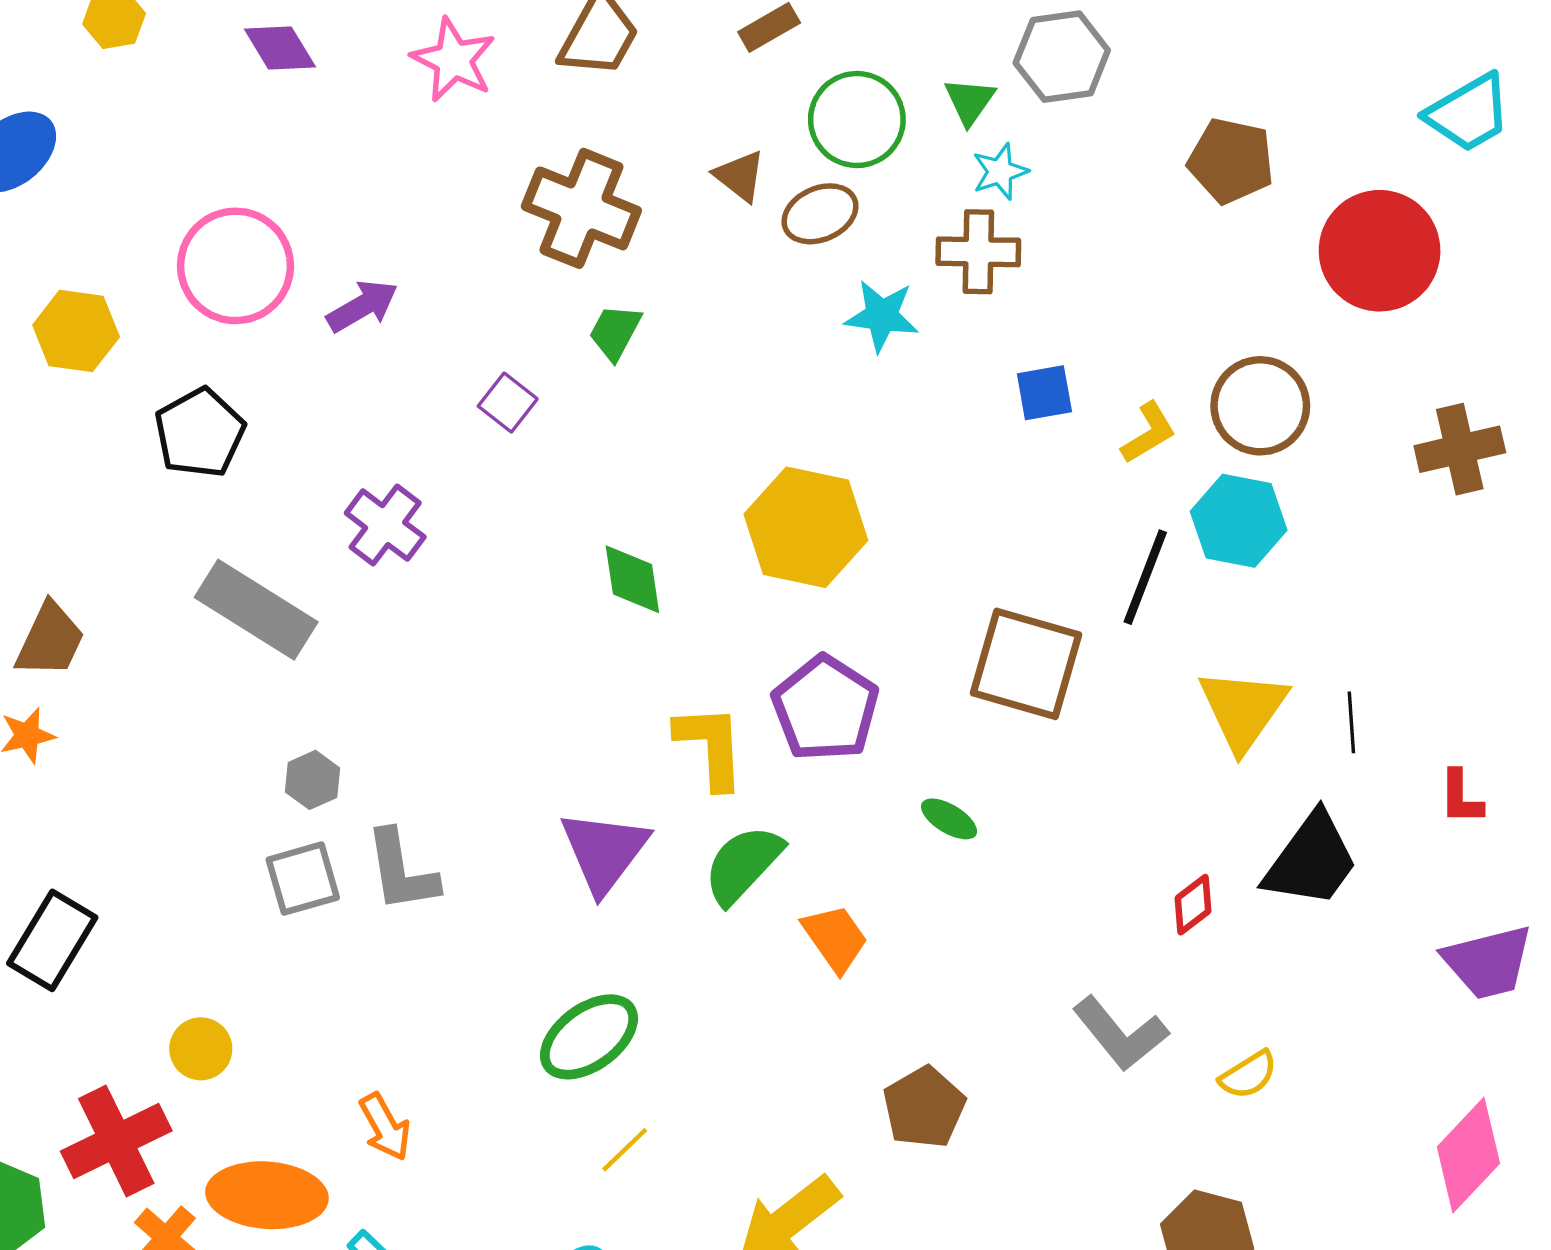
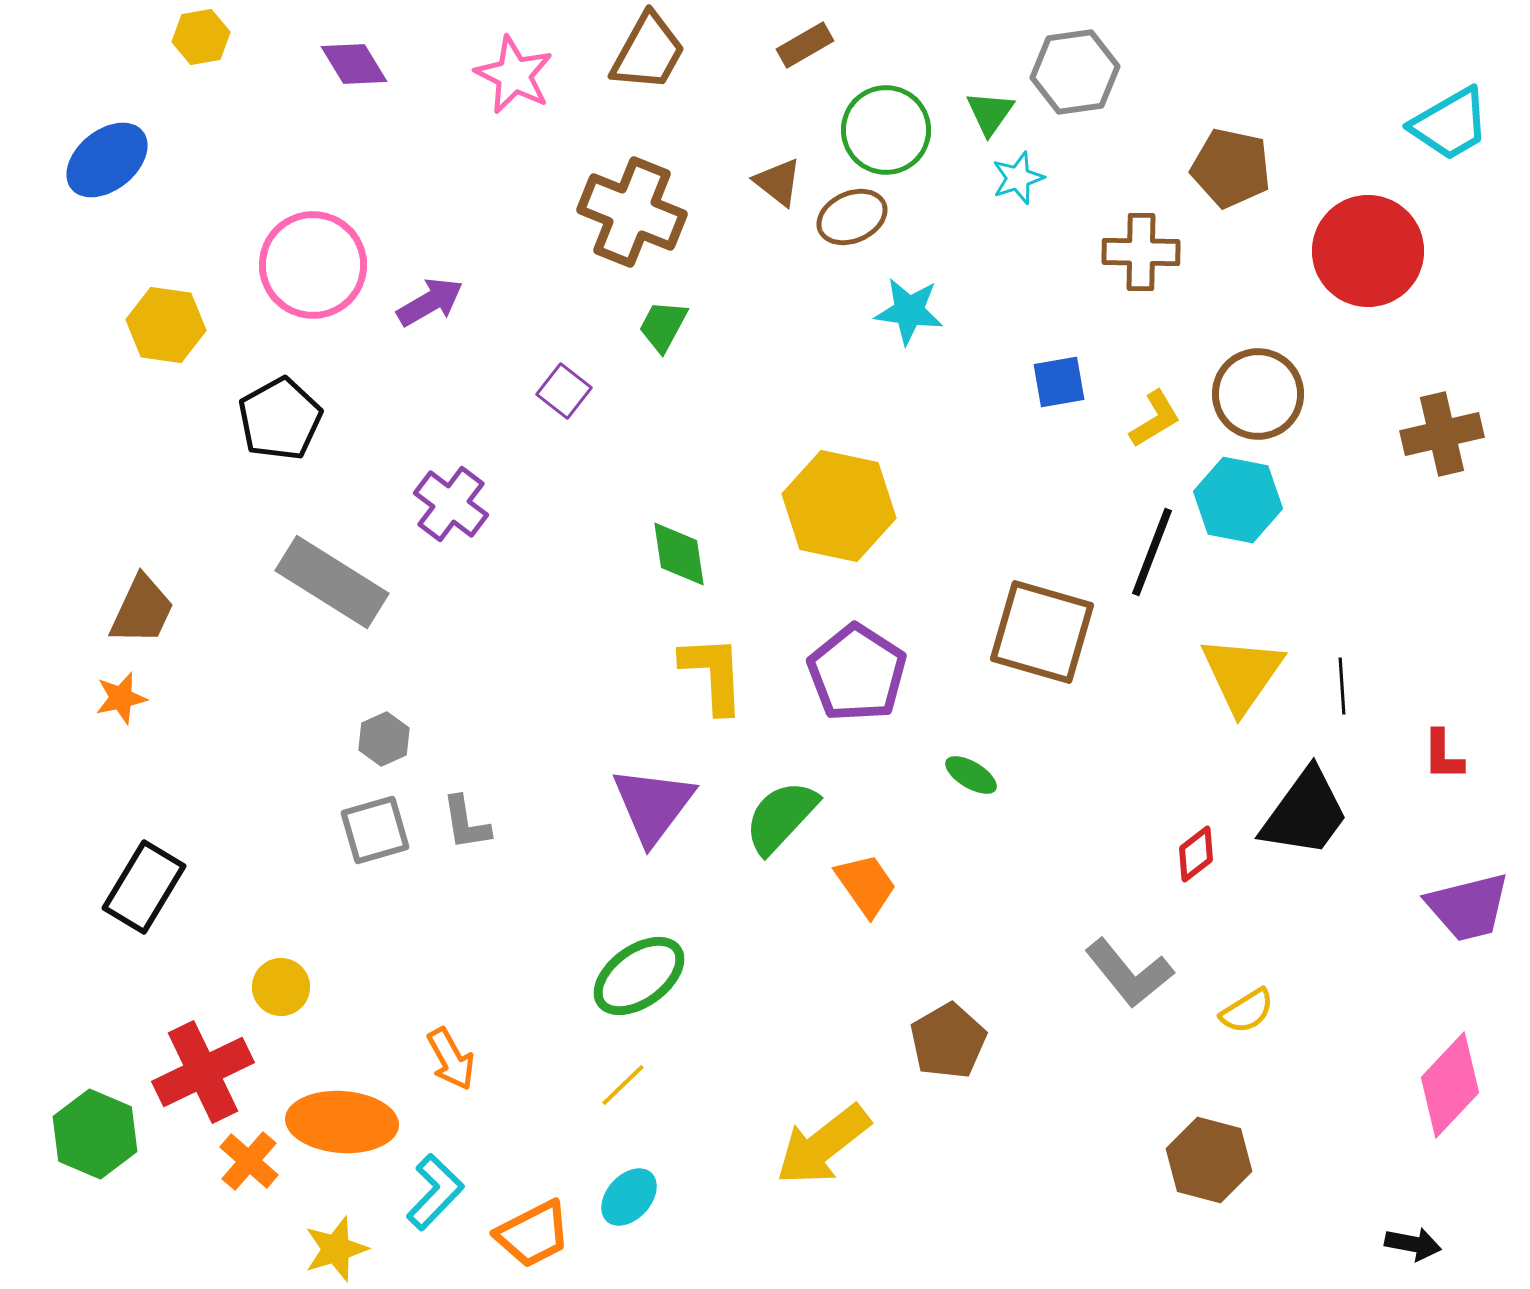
brown cross: (978, 252) -> (1141, 252), moved
yellow L-shape: (710, 746) -> (713, 674), moved
gray L-shape: (401, 871) -> (466, 823), size x0.7
yellow line: (625, 1150) -> (623, 1085), moved

